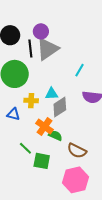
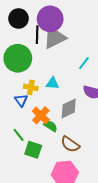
purple circle: (41, 31) -> (50, 19), size x1.6
gray diamond: (60, 107) -> (69, 108), moved
blue triangle: (13, 114) -> (21, 100), moved, turned 32

